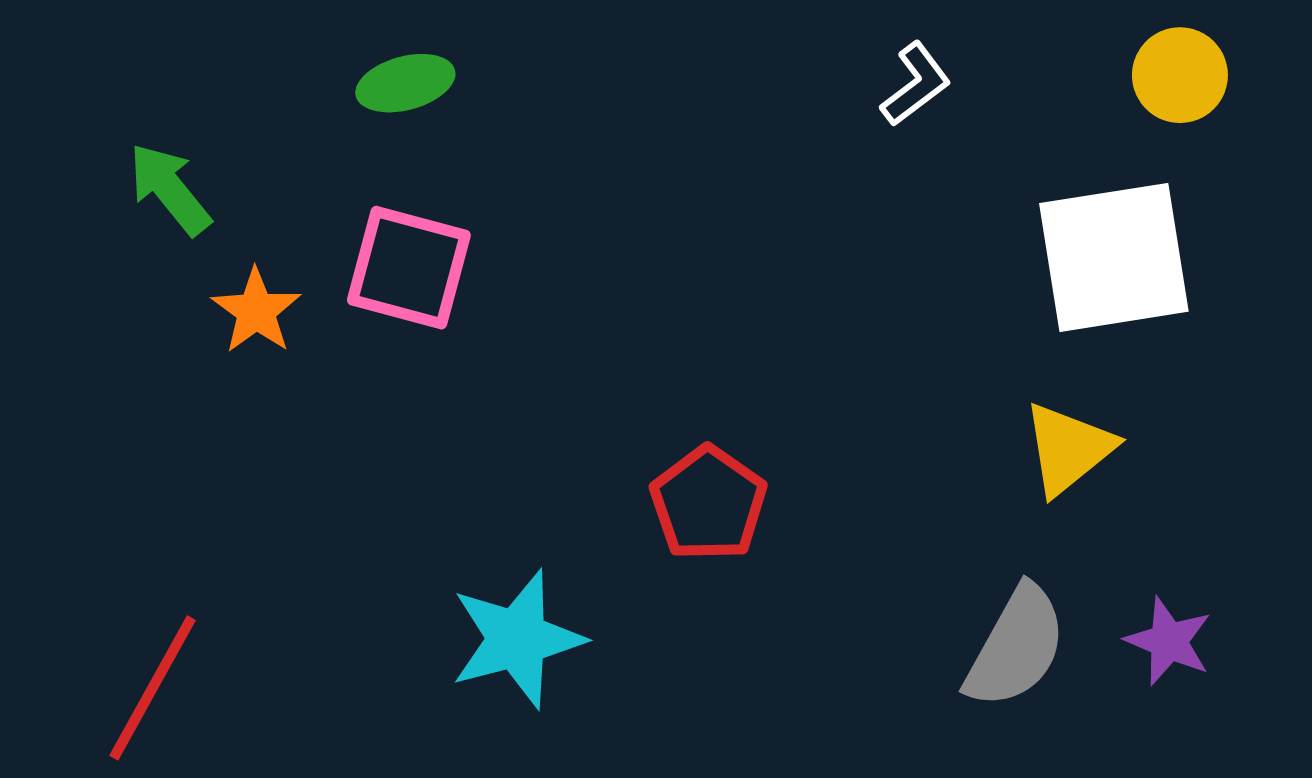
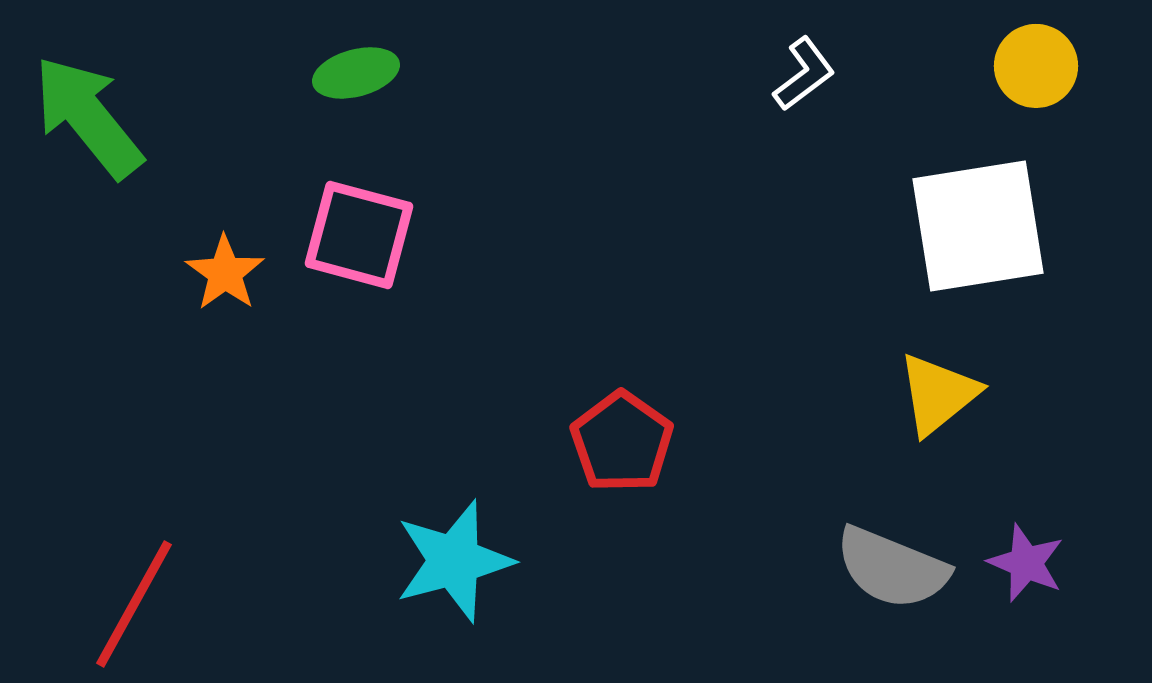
green arrow: (170, 189) -> (88, 117), moved, size x1.5
gray semicircle: (1016, 647) -> (892, 568), turned 83

